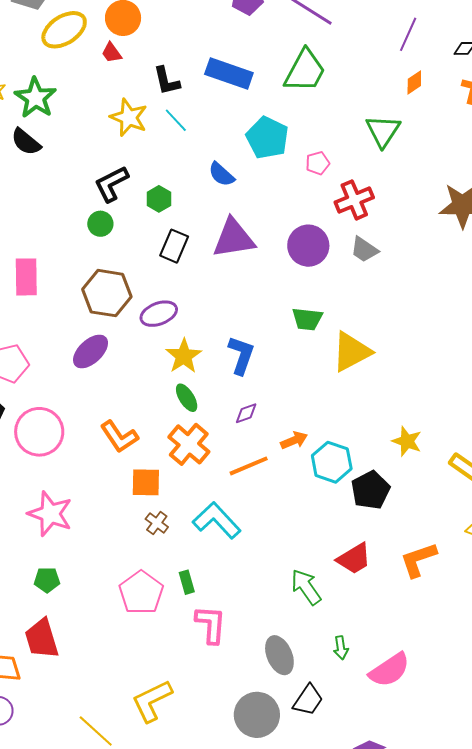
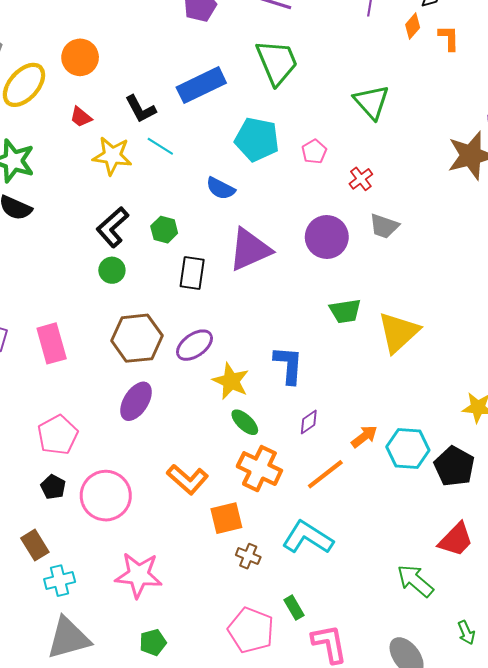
red trapezoid: (112, 53) -> (81, 117), moved
green trapezoid: (305, 71) -> (277, 62), turned -36
blue rectangle: (229, 73) -> (201, 85), turned -30
orange diamond: (414, 82) -> (413, 26), moved
red cross: (354, 200) -> (361, 179), size x0.6

